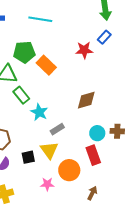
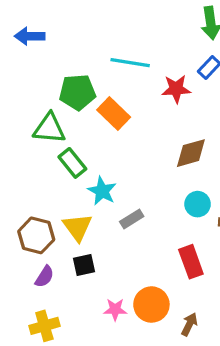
cyan line: (40, 19) -> (130, 63), moved
brown diamond: (86, 100) -> (191, 153), moved
cyan circle: (97, 133) -> (198, 204), moved
yellow triangle: (49, 150) -> (77, 227), moved
orange circle: (69, 170) -> (151, 305), moved

